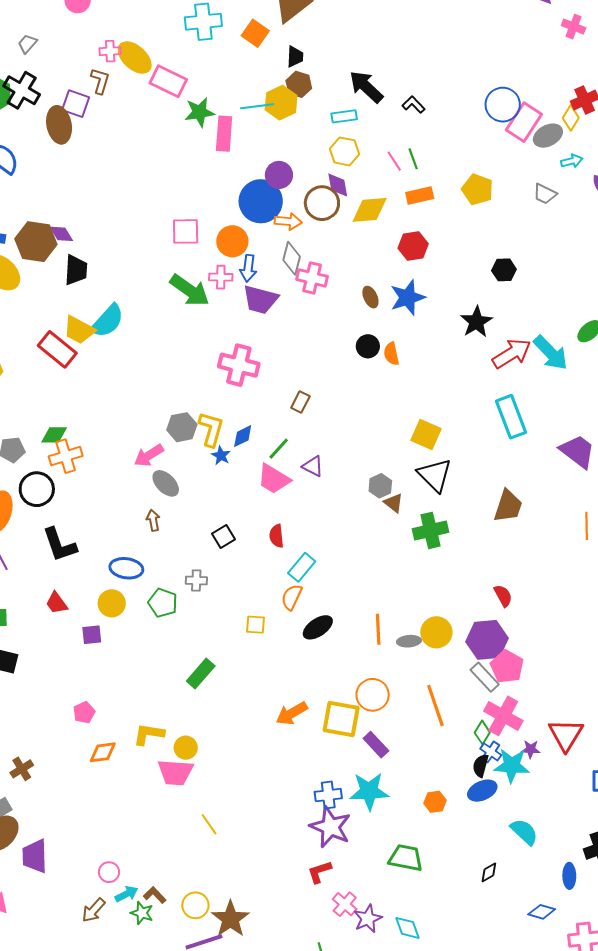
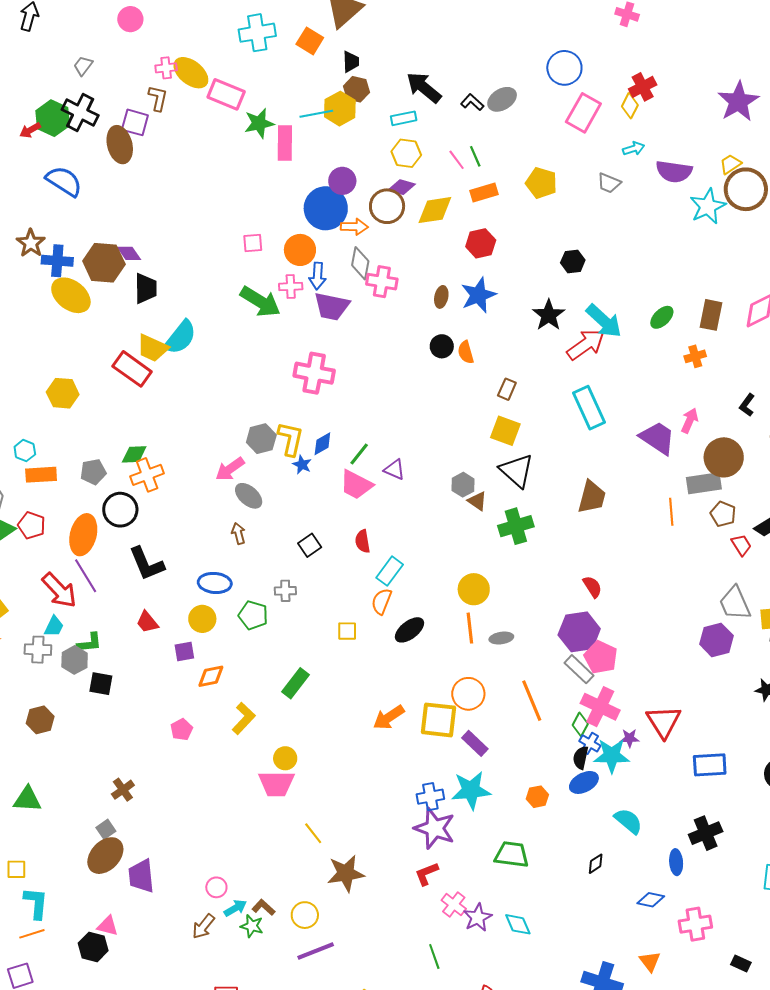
blue circle: (503, 105) -> (564, 68), moved
gray ellipse: (548, 136) -> (502, 99), moved
purple diamond: (338, 185) -> (402, 187), turned -60
pink square: (186, 231) -> (253, 243), size x0.7
brown ellipse: (370, 297) -> (441, 297), turned 40
cyan arrow: (551, 353) -> (604, 321), moved
brown rectangle: (300, 402) -> (507, 389), moved
yellow circle: (436, 632) -> (474, 589), moved
yellow L-shape: (149, 734) -> (244, 718), moved, turned 128
orange diamond: (103, 752) -> (211, 676), moved
brown star: (230, 919) -> (346, 873), moved, turned 30

